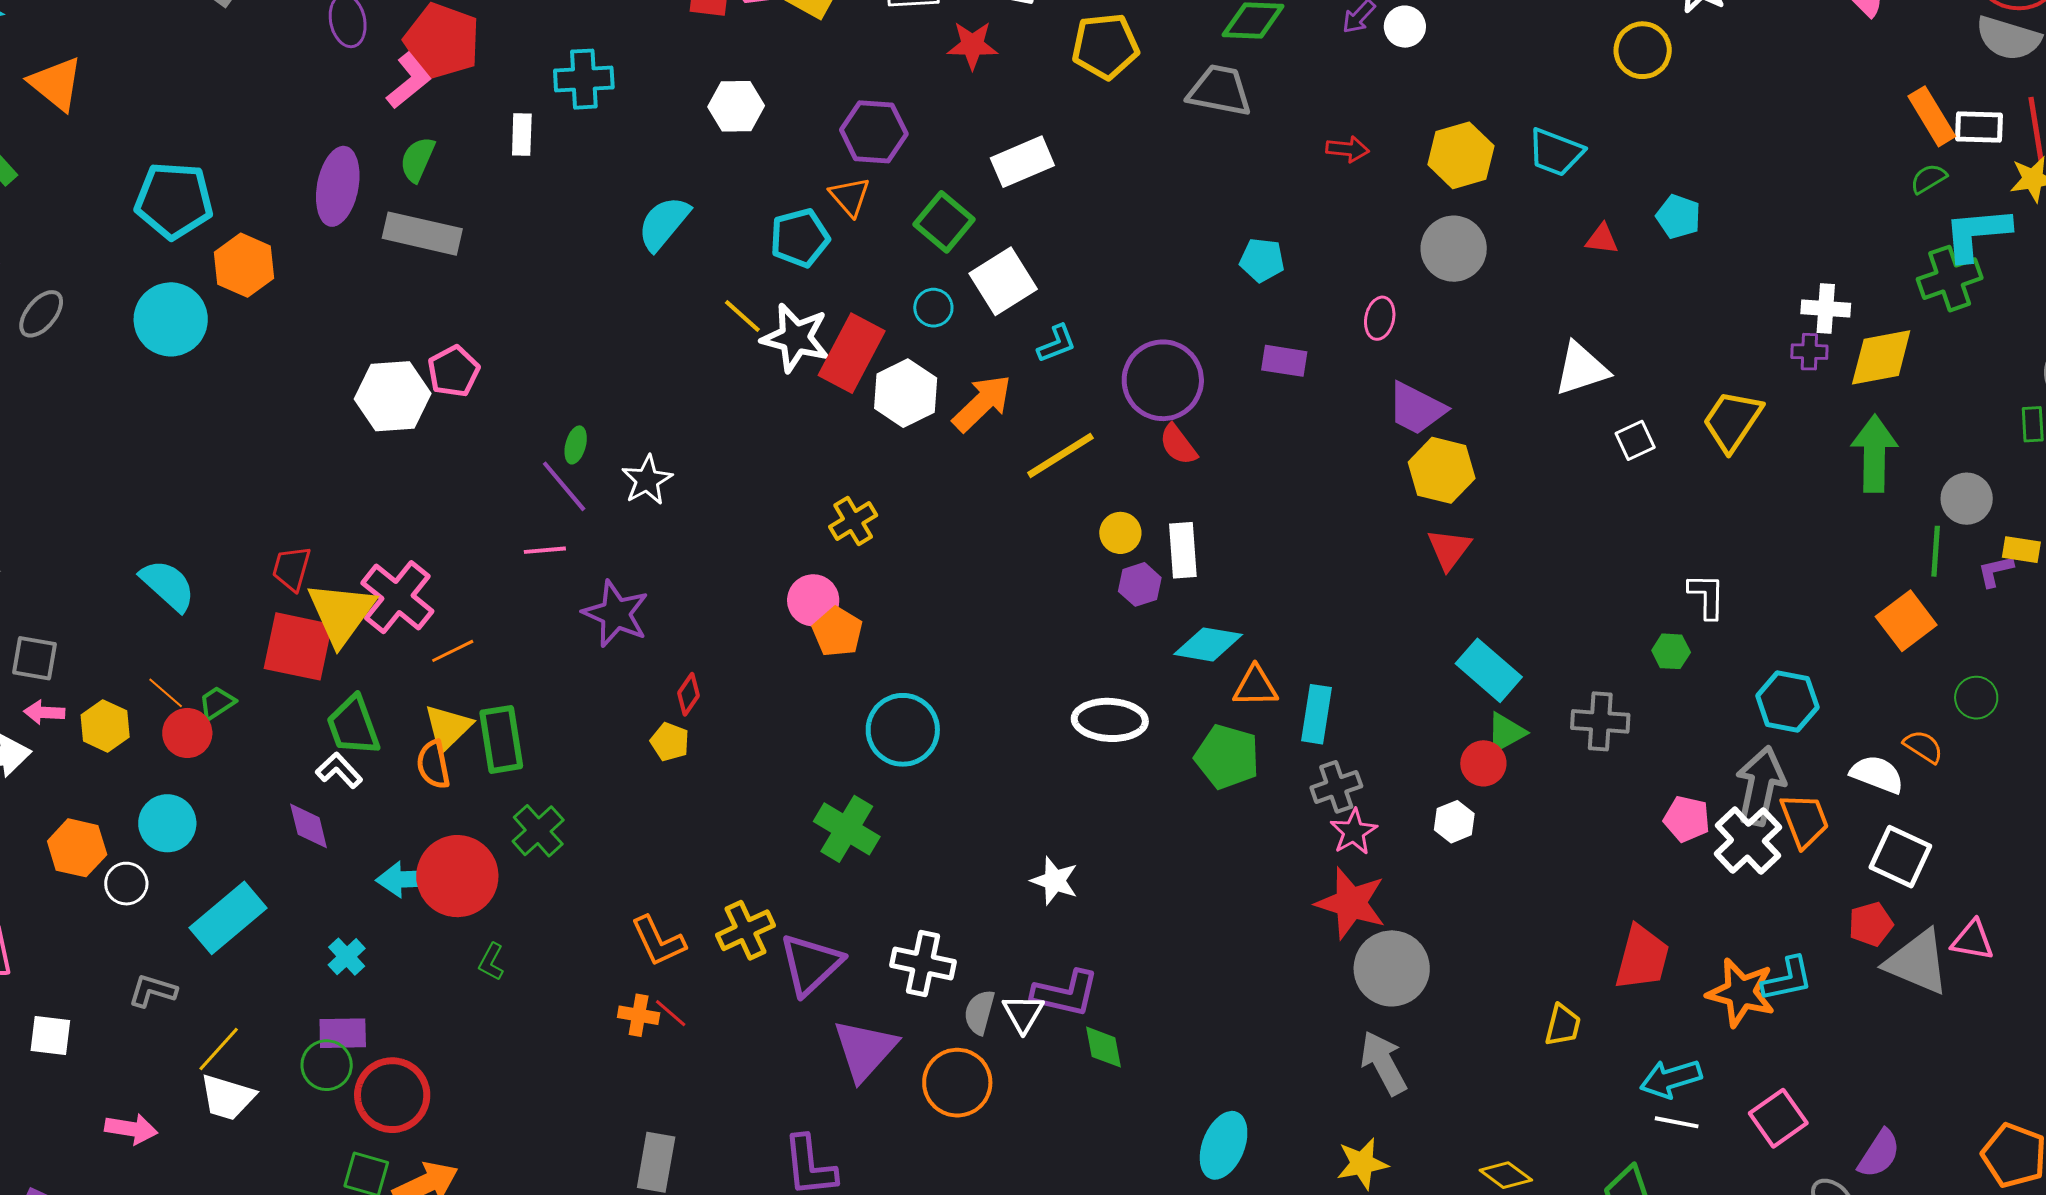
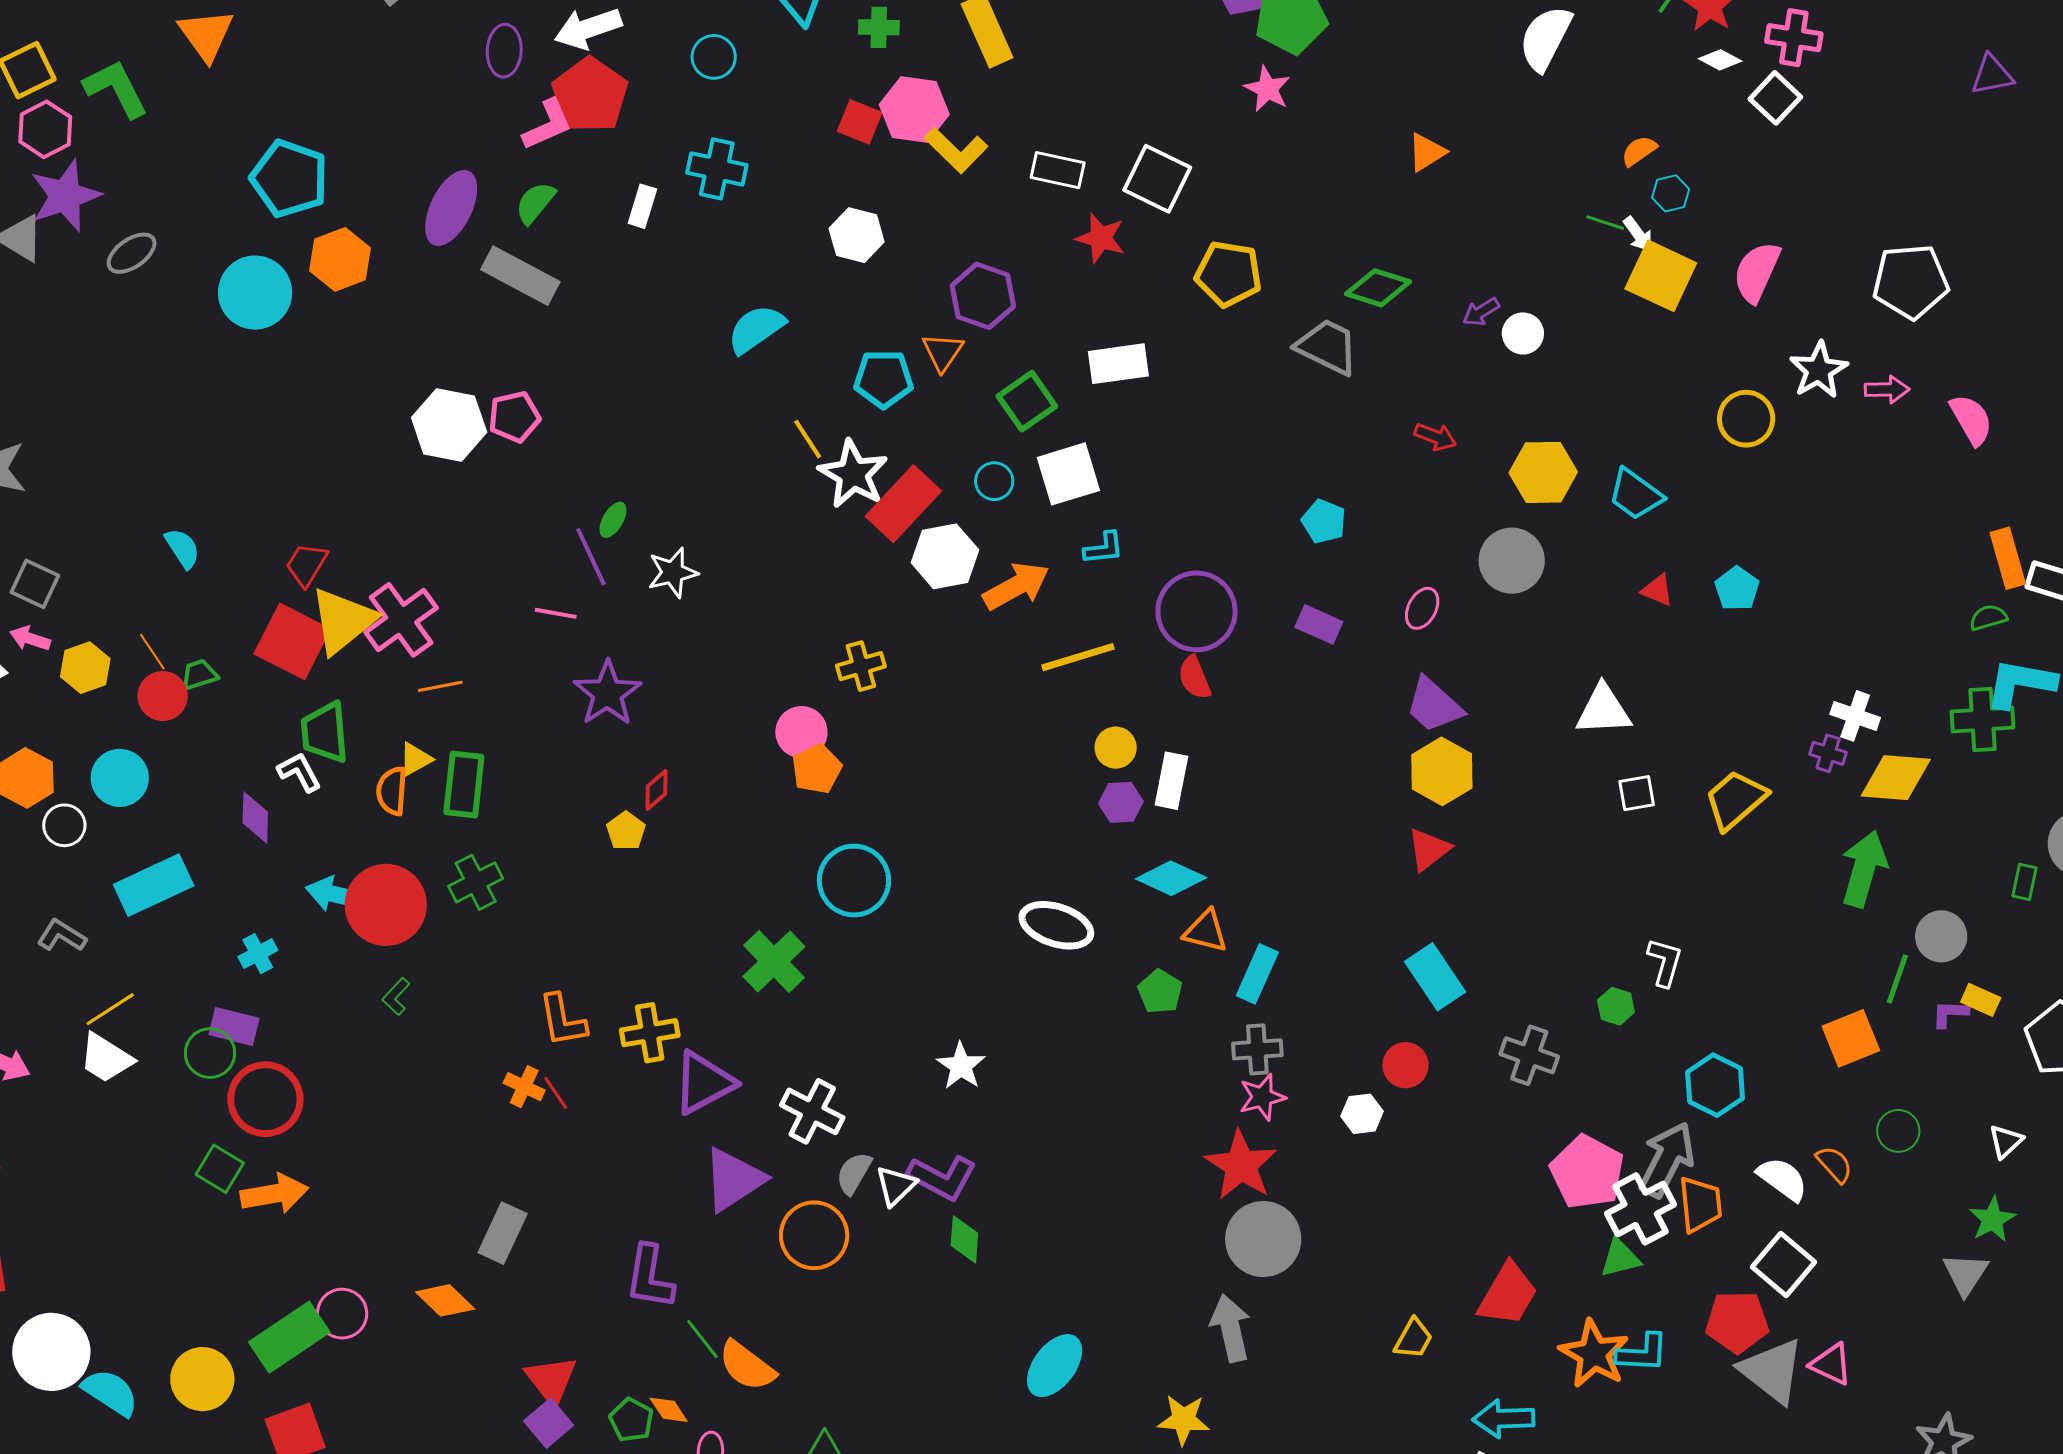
cyan semicircle: (168, 585) -> (182, 548), size x0.7
yellow triangle: (448, 728) -> (415, 759), size x0.7
green triangle: (1506, 732) -> (1620, 1258), moved
green pentagon: (1227, 757) -> (1160, 992), size x0.7
pink pentagon: (1687, 819) -> (1587, 1172), size x1.6
red pentagon: (1871, 924) -> (1737, 1322), size x1.4

